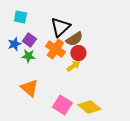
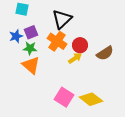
brown semicircle: (74, 39) -> (105, 53), moved
purple square: (29, 40) -> (31, 32), turned 32
orange triangle: (29, 88) -> (31, 65), moved

